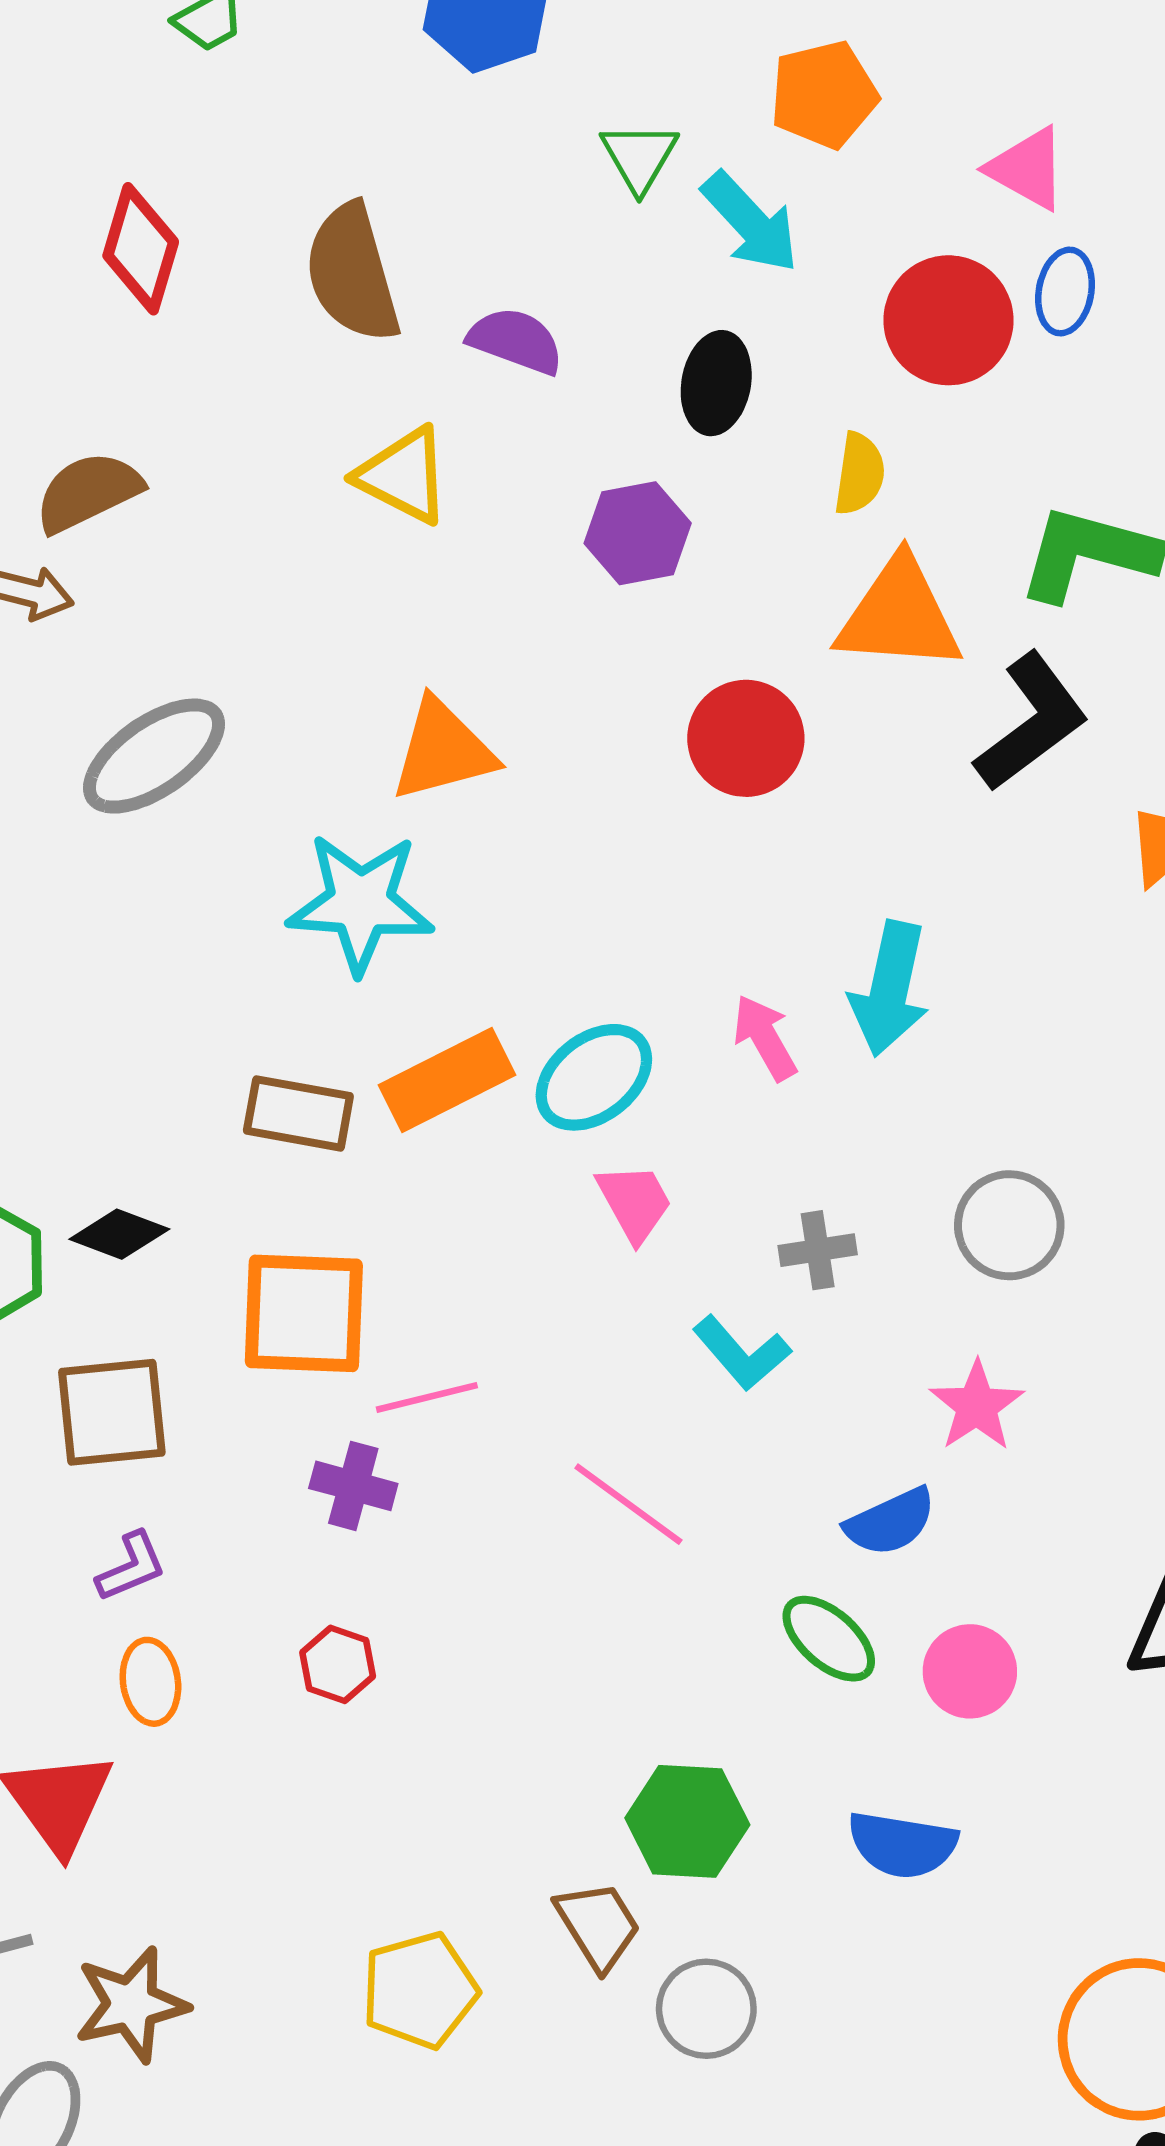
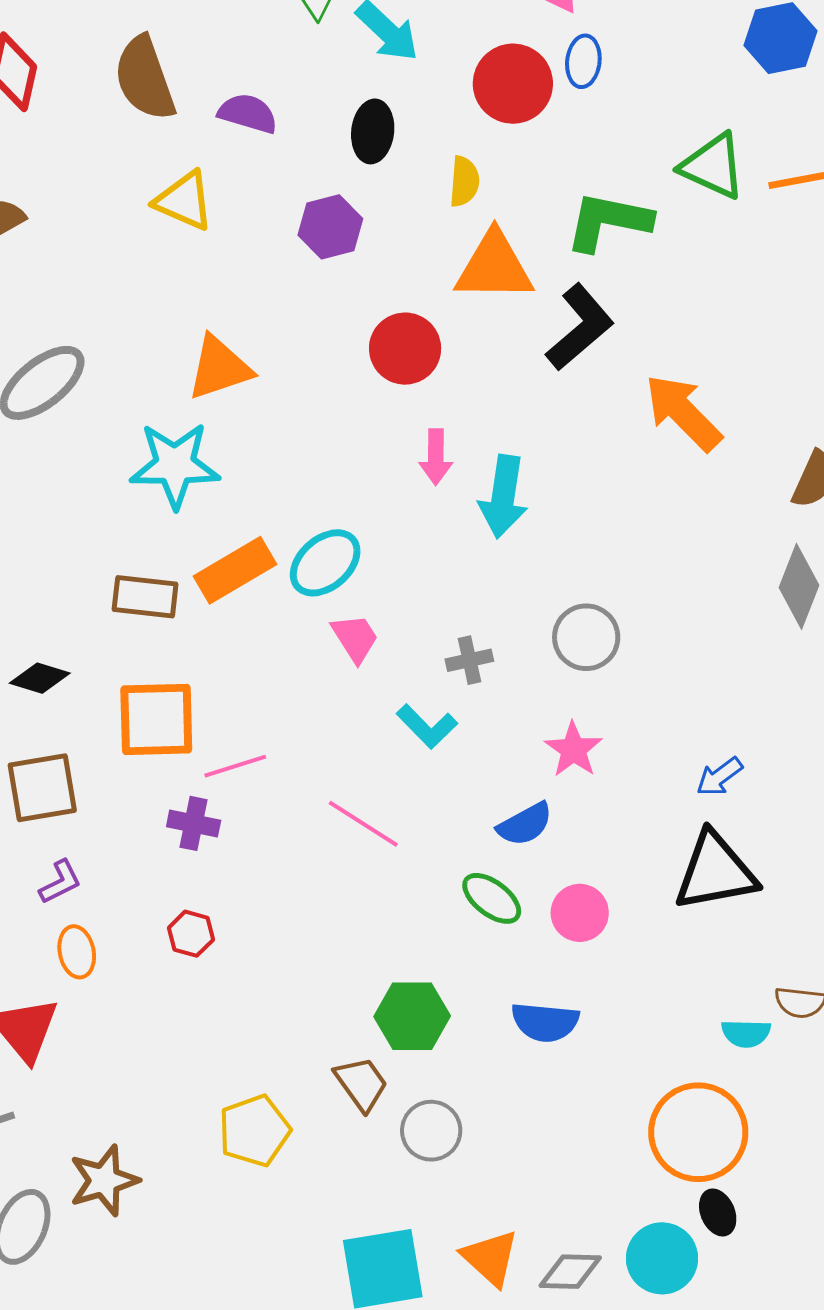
pink arrow: (765, 1038) -> (436, 457), moved, turned -146
brown star: (131, 2004) -> (104, 1181), moved

